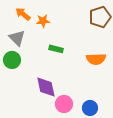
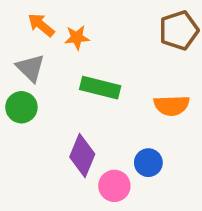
green rectangle: (56, 49) -> (100, 88), size x1.5
purple diamond: (46, 87) -> (82, 155), turned 35
blue circle: (90, 108) -> (148, 163), moved

